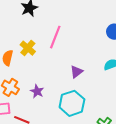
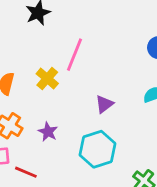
yellow cross: (28, 48) -> (47, 79), moved

